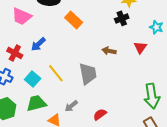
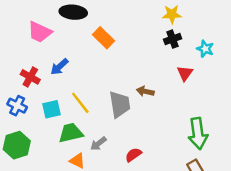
black cross: (122, 18) -> (173, 39), moved
brown arrow: (109, 51) -> (145, 91), moved
cyan square: (33, 79) -> (51, 109), turned 35
green trapezoid: (36, 103) -> (71, 133), moved

